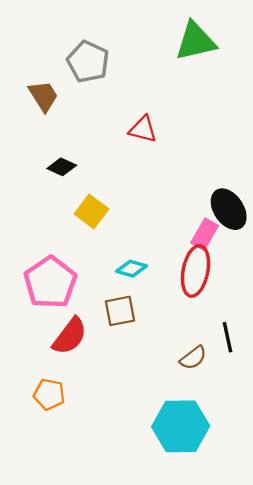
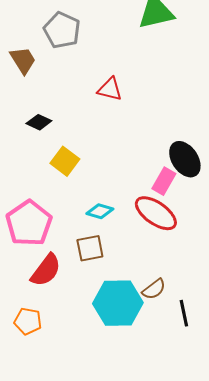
red ellipse: (195, 271) -> (156, 213), turned -66
black line: (227, 337) -> (184, 313), moved
cyan hexagon: (181, 426) -> (118, 303), moved

